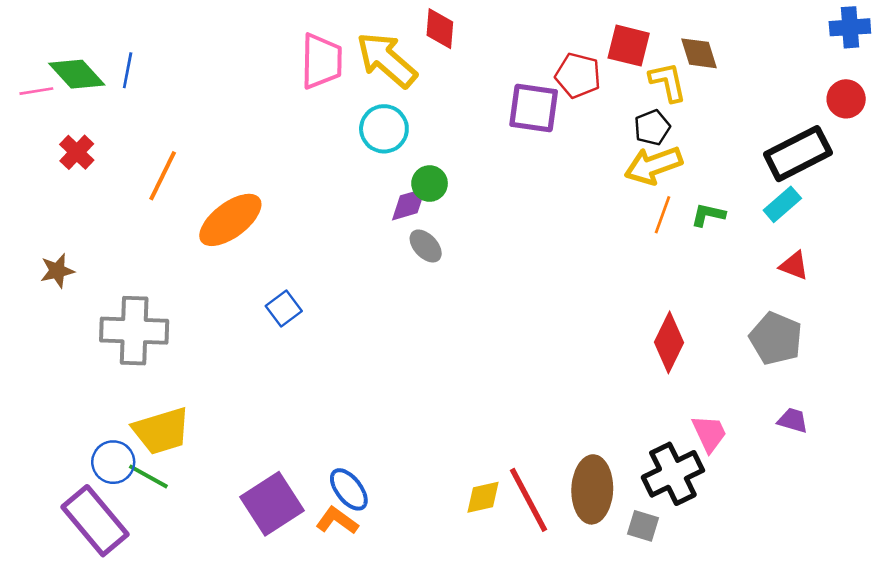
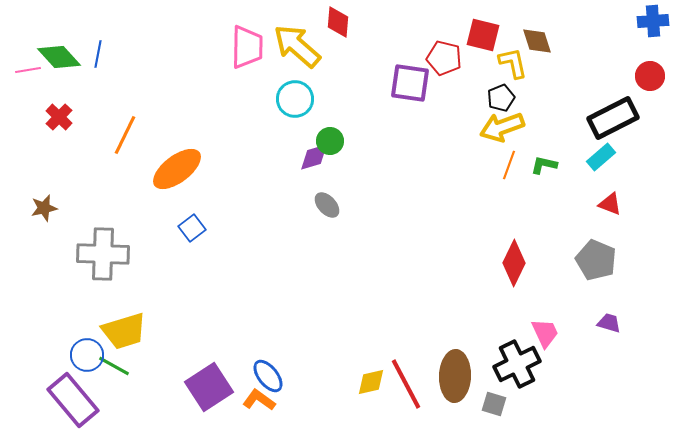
gray ellipse: (426, 246) -> (327, 205), moved
blue square: (284, 308) -> (192, 228), moved

